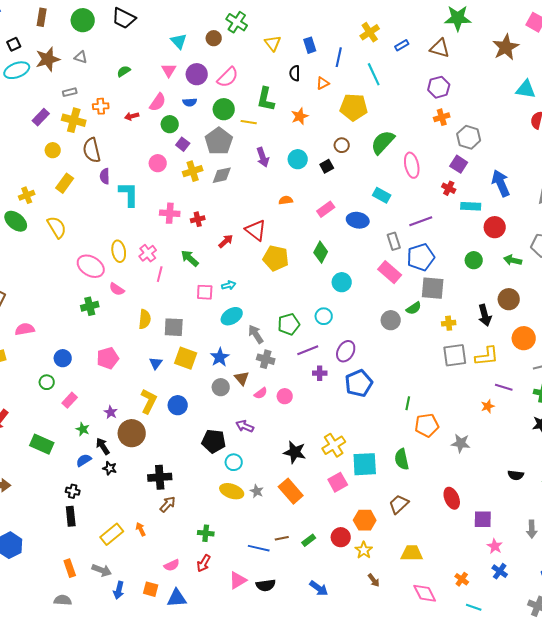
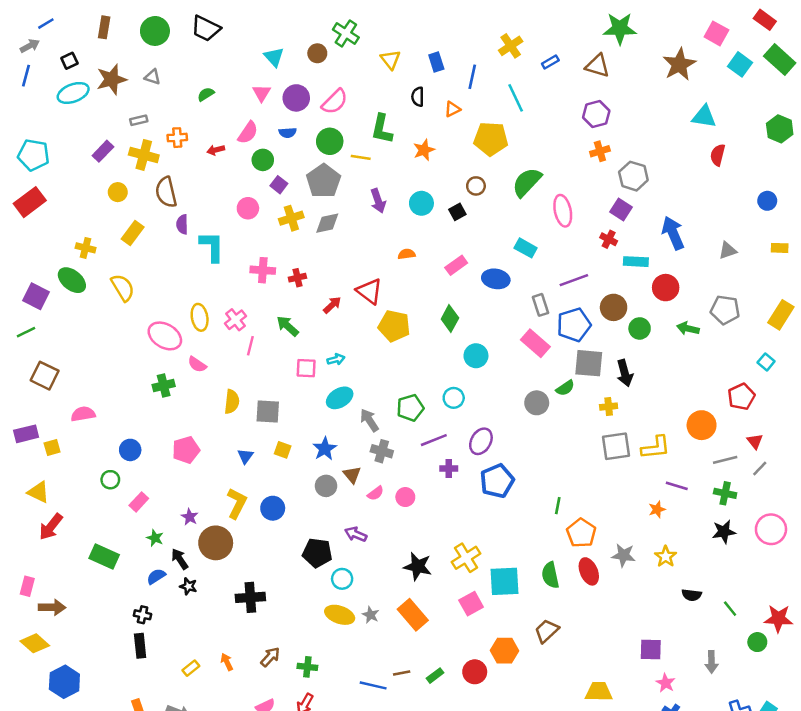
yellow cross: (27, 195) -> (86, 248), turned 35
brown circle: (509, 299) -> (614, 307), moved
black arrow: (485, 315) -> (625, 373), moved
yellow square: (186, 358) -> (283, 450), size x0.6
orange pentagon: (427, 425) -> (581, 533), turned -30
red ellipse: (452, 498) -> (589, 571), moved
brown arrow: (168, 504) -> (270, 657), moved
yellow rectangle: (112, 534) -> (191, 668), size x0.6
yellow star: (364, 550) -> (666, 557), moved
yellow trapezoid: (412, 553) -> (599, 692), moved

